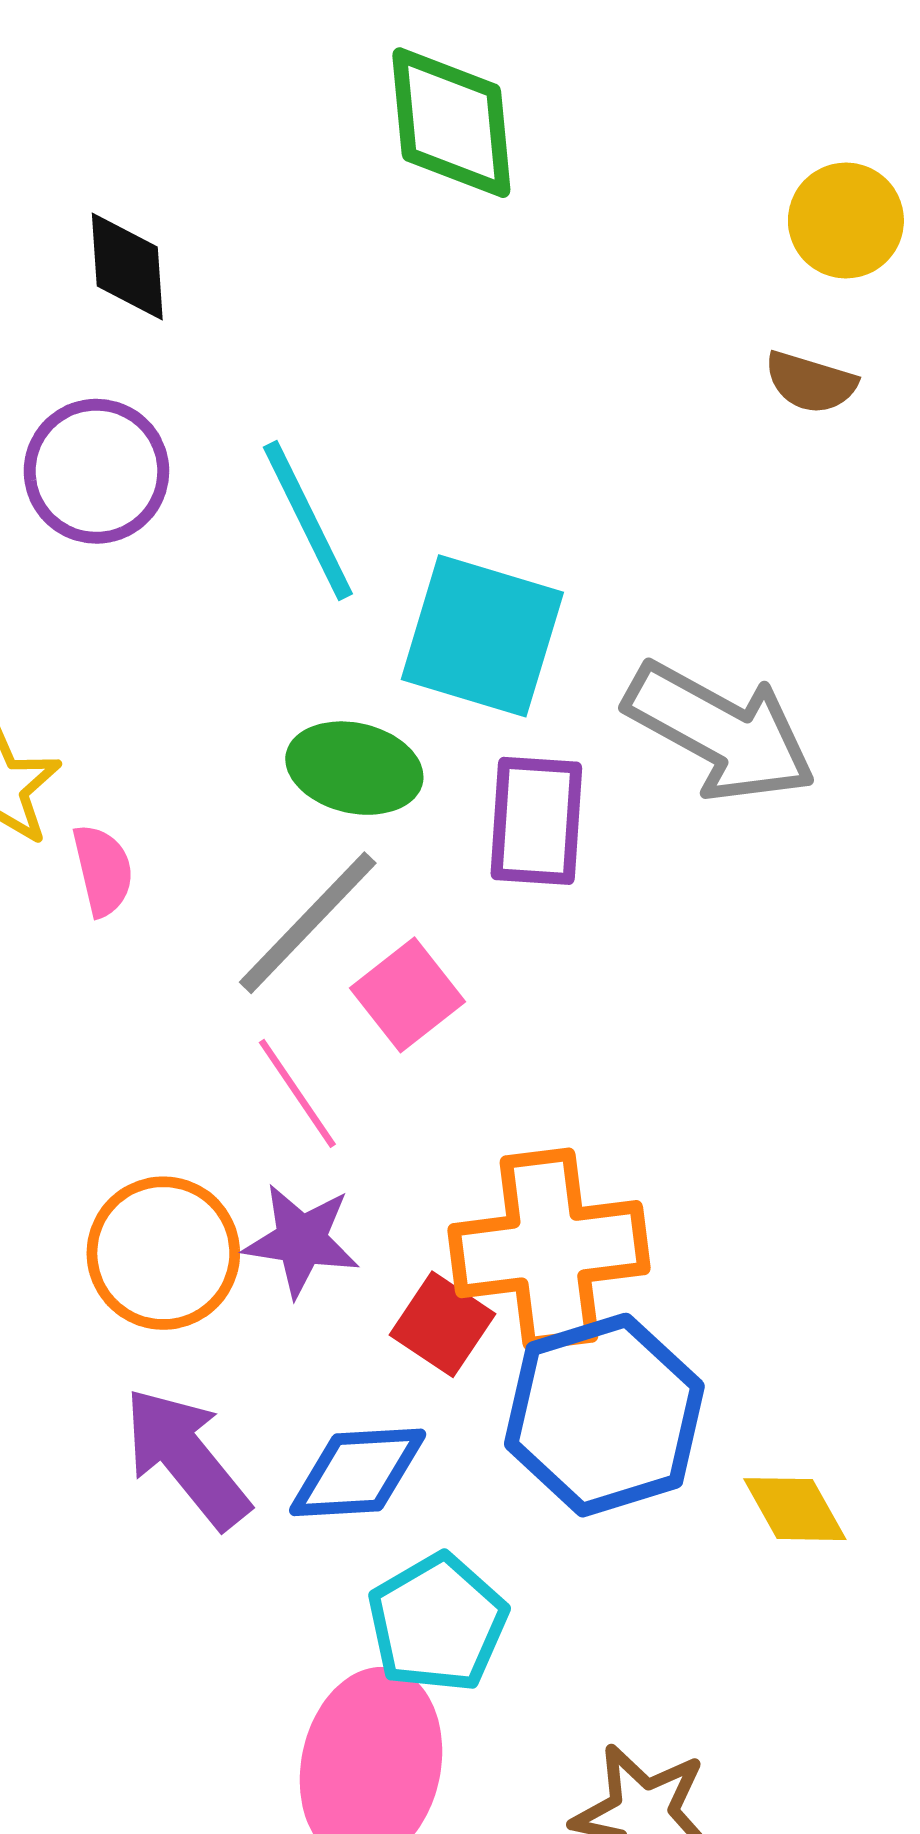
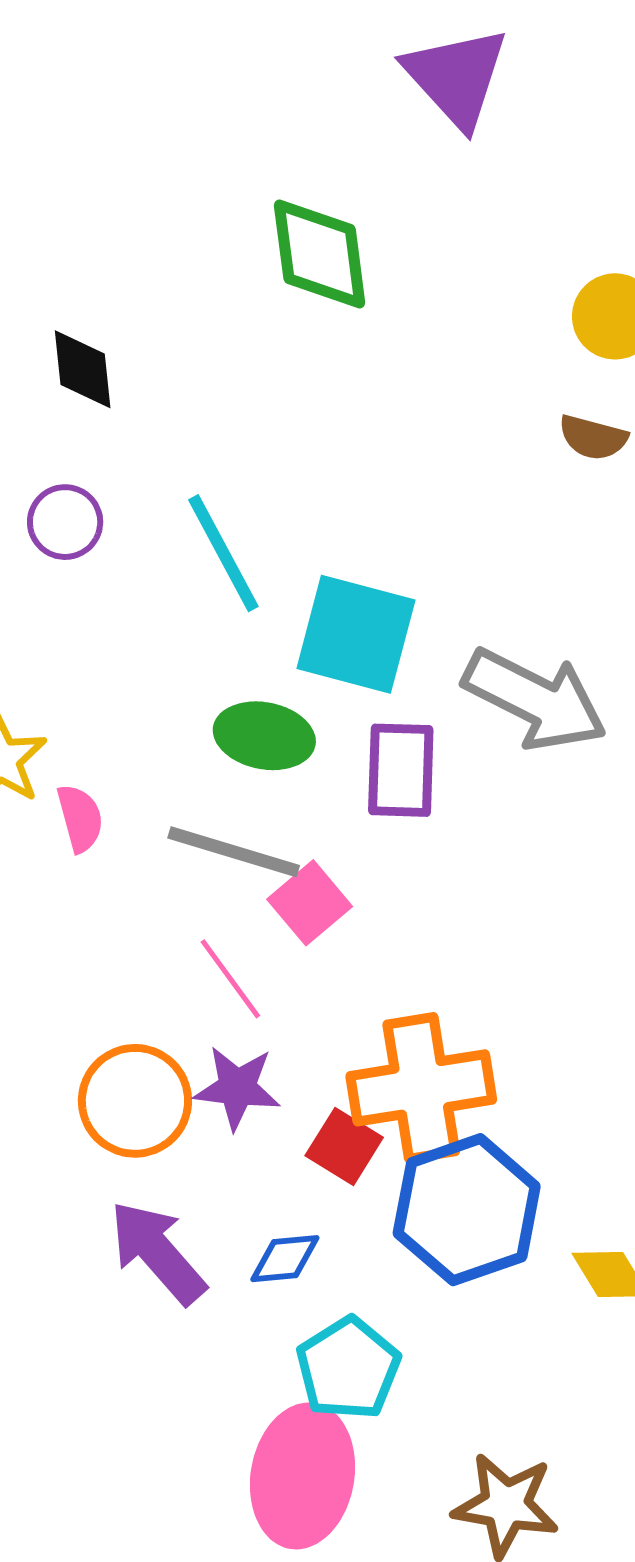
purple circle: (96, 471) -> (65, 522), size x0.7
gray line: (308, 923) -> (234, 852), turned 65
blue diamond: (358, 1472) -> (285, 1259), size x0.7

